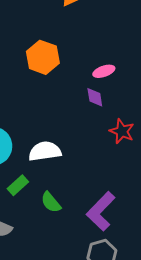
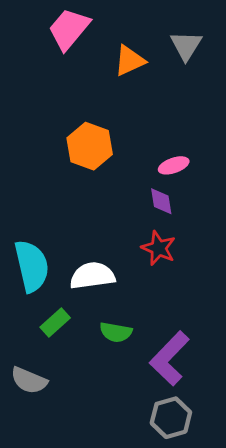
red star: (122, 131) -> (159, 248), moved
green semicircle: (51, 202) -> (116, 332), moved, turned -40

